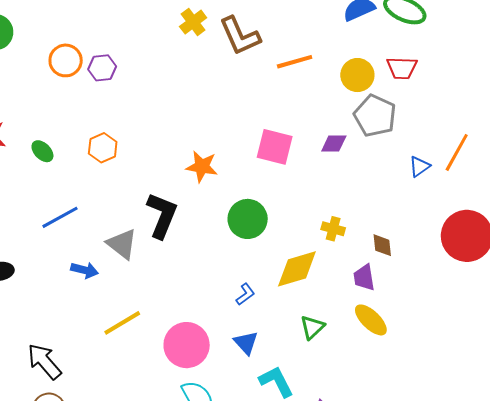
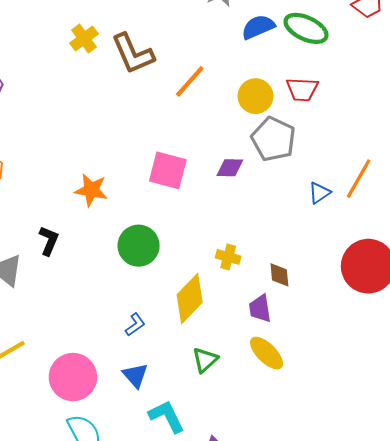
orange line: (295, 62) -> (190, 81), turned -33
black L-shape: (162, 215) -> (49, 241), size x0.6
yellow diamond: (297, 269) -> (190, 299), turned -30

